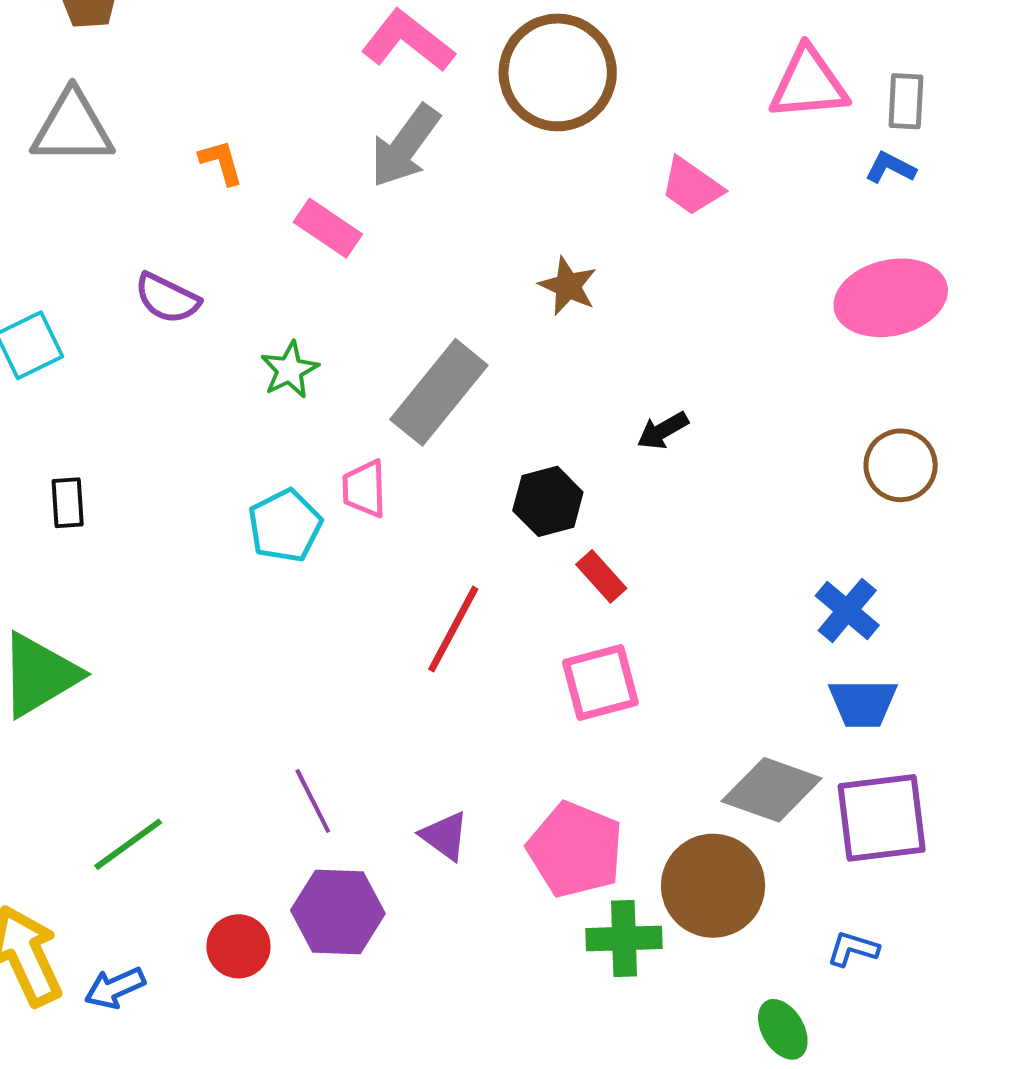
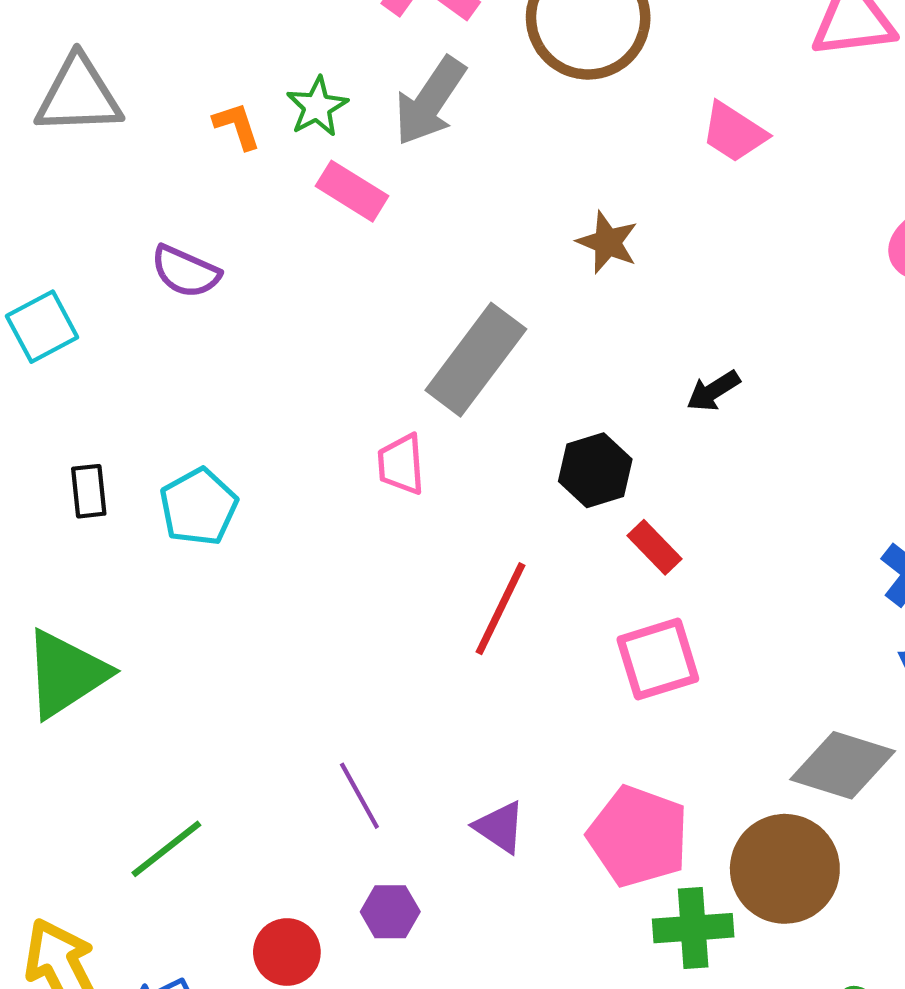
green star: (290, 370) -> (317, 107), moved
cyan pentagon: (285, 526) -> (199, 507), moved
purple hexagon: (338, 912) -> (390, 912), size x0.6

